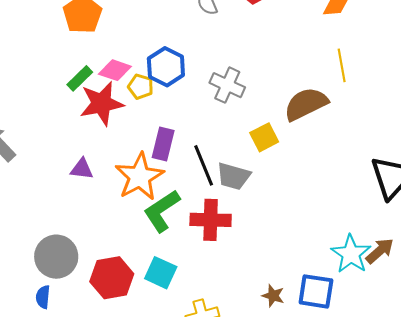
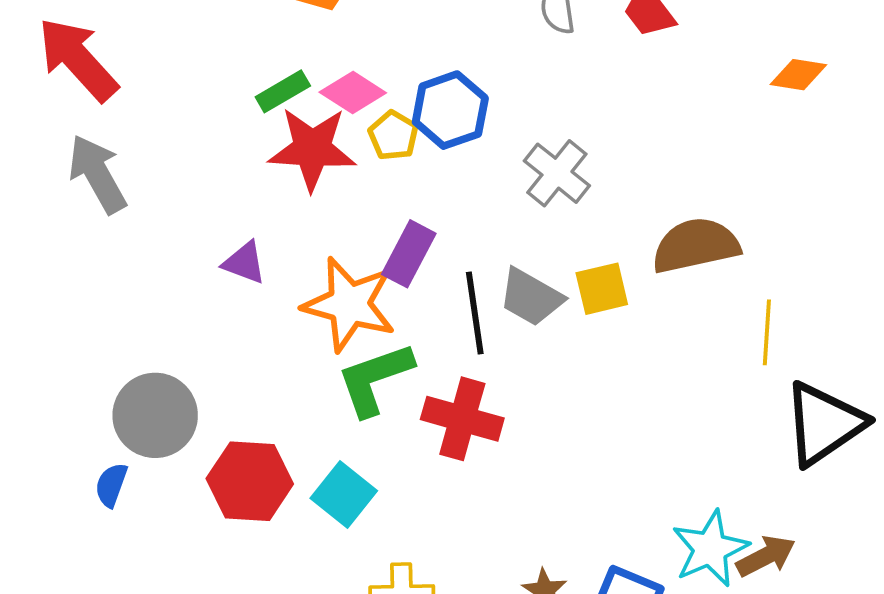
yellow line: (342, 65) -> (767, 332), moved
gray trapezoid: (233, 176) -> (531, 297), moved
orange star: (140, 177) -> (349, 304), turned 30

